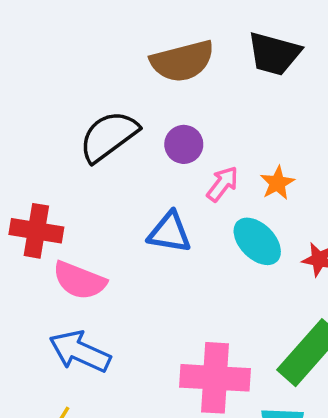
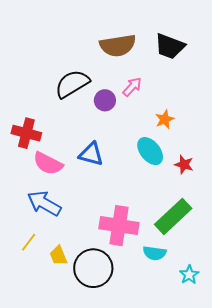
purple circle: (184, 144) -> (105, 100), moved
pink arrow: (222, 184) -> (132, 87), moved
blue triangle: (170, 232) -> (91, 154), moved

